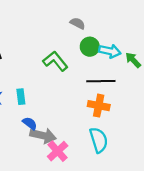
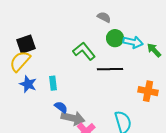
black line: (101, 81) -> (110, 69), moved
orange cross: (99, 106) -> (148, 91), moved

